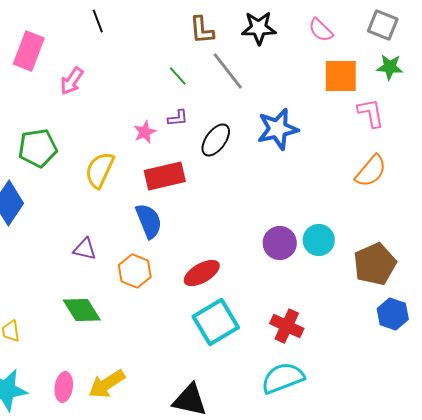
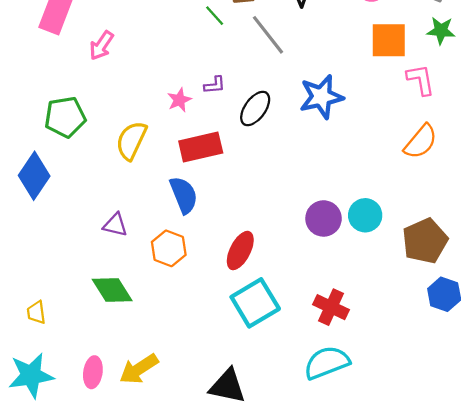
green line: (178, 76) -> (215, 16), moved
red ellipse: (202, 273) -> (240, 251), turned -33

